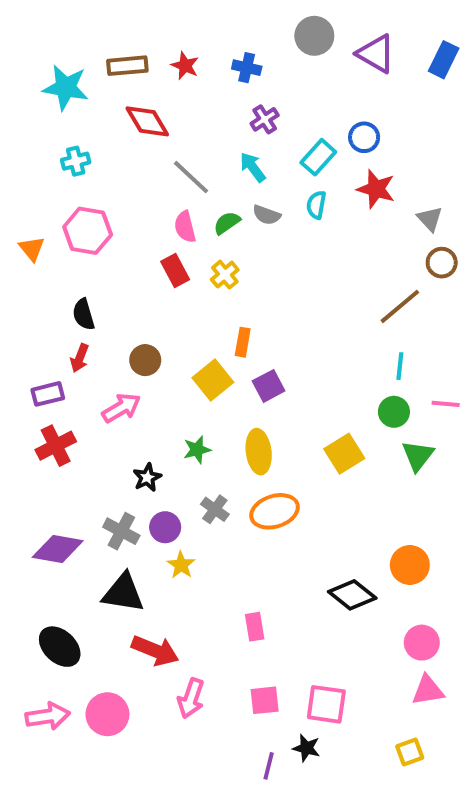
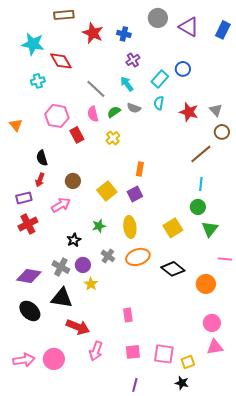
brown rectangle: (127, 66) -> (64, 15), moved
red star: (185, 66) -> (93, 33), size x1.5
red diamond: (147, 121) -> (61, 61), moved
red star: (376, 189) -> (189, 112), moved
pink hexagon: (88, 231) -> (57, 116), moved
red rectangle: (175, 271) -> (77, 135), moved
orange rectangle: (243, 342) -> (140, 169), moved
pink line: (446, 404) -> (225, 259), moved
black diamond: (352, 595) -> (173, 269), moved
black ellipse: (60, 647) -> (30, 311), moved
black star: (306, 748) -> (182, 383), moved
yellow square: (410, 752) -> (188, 362), moved

